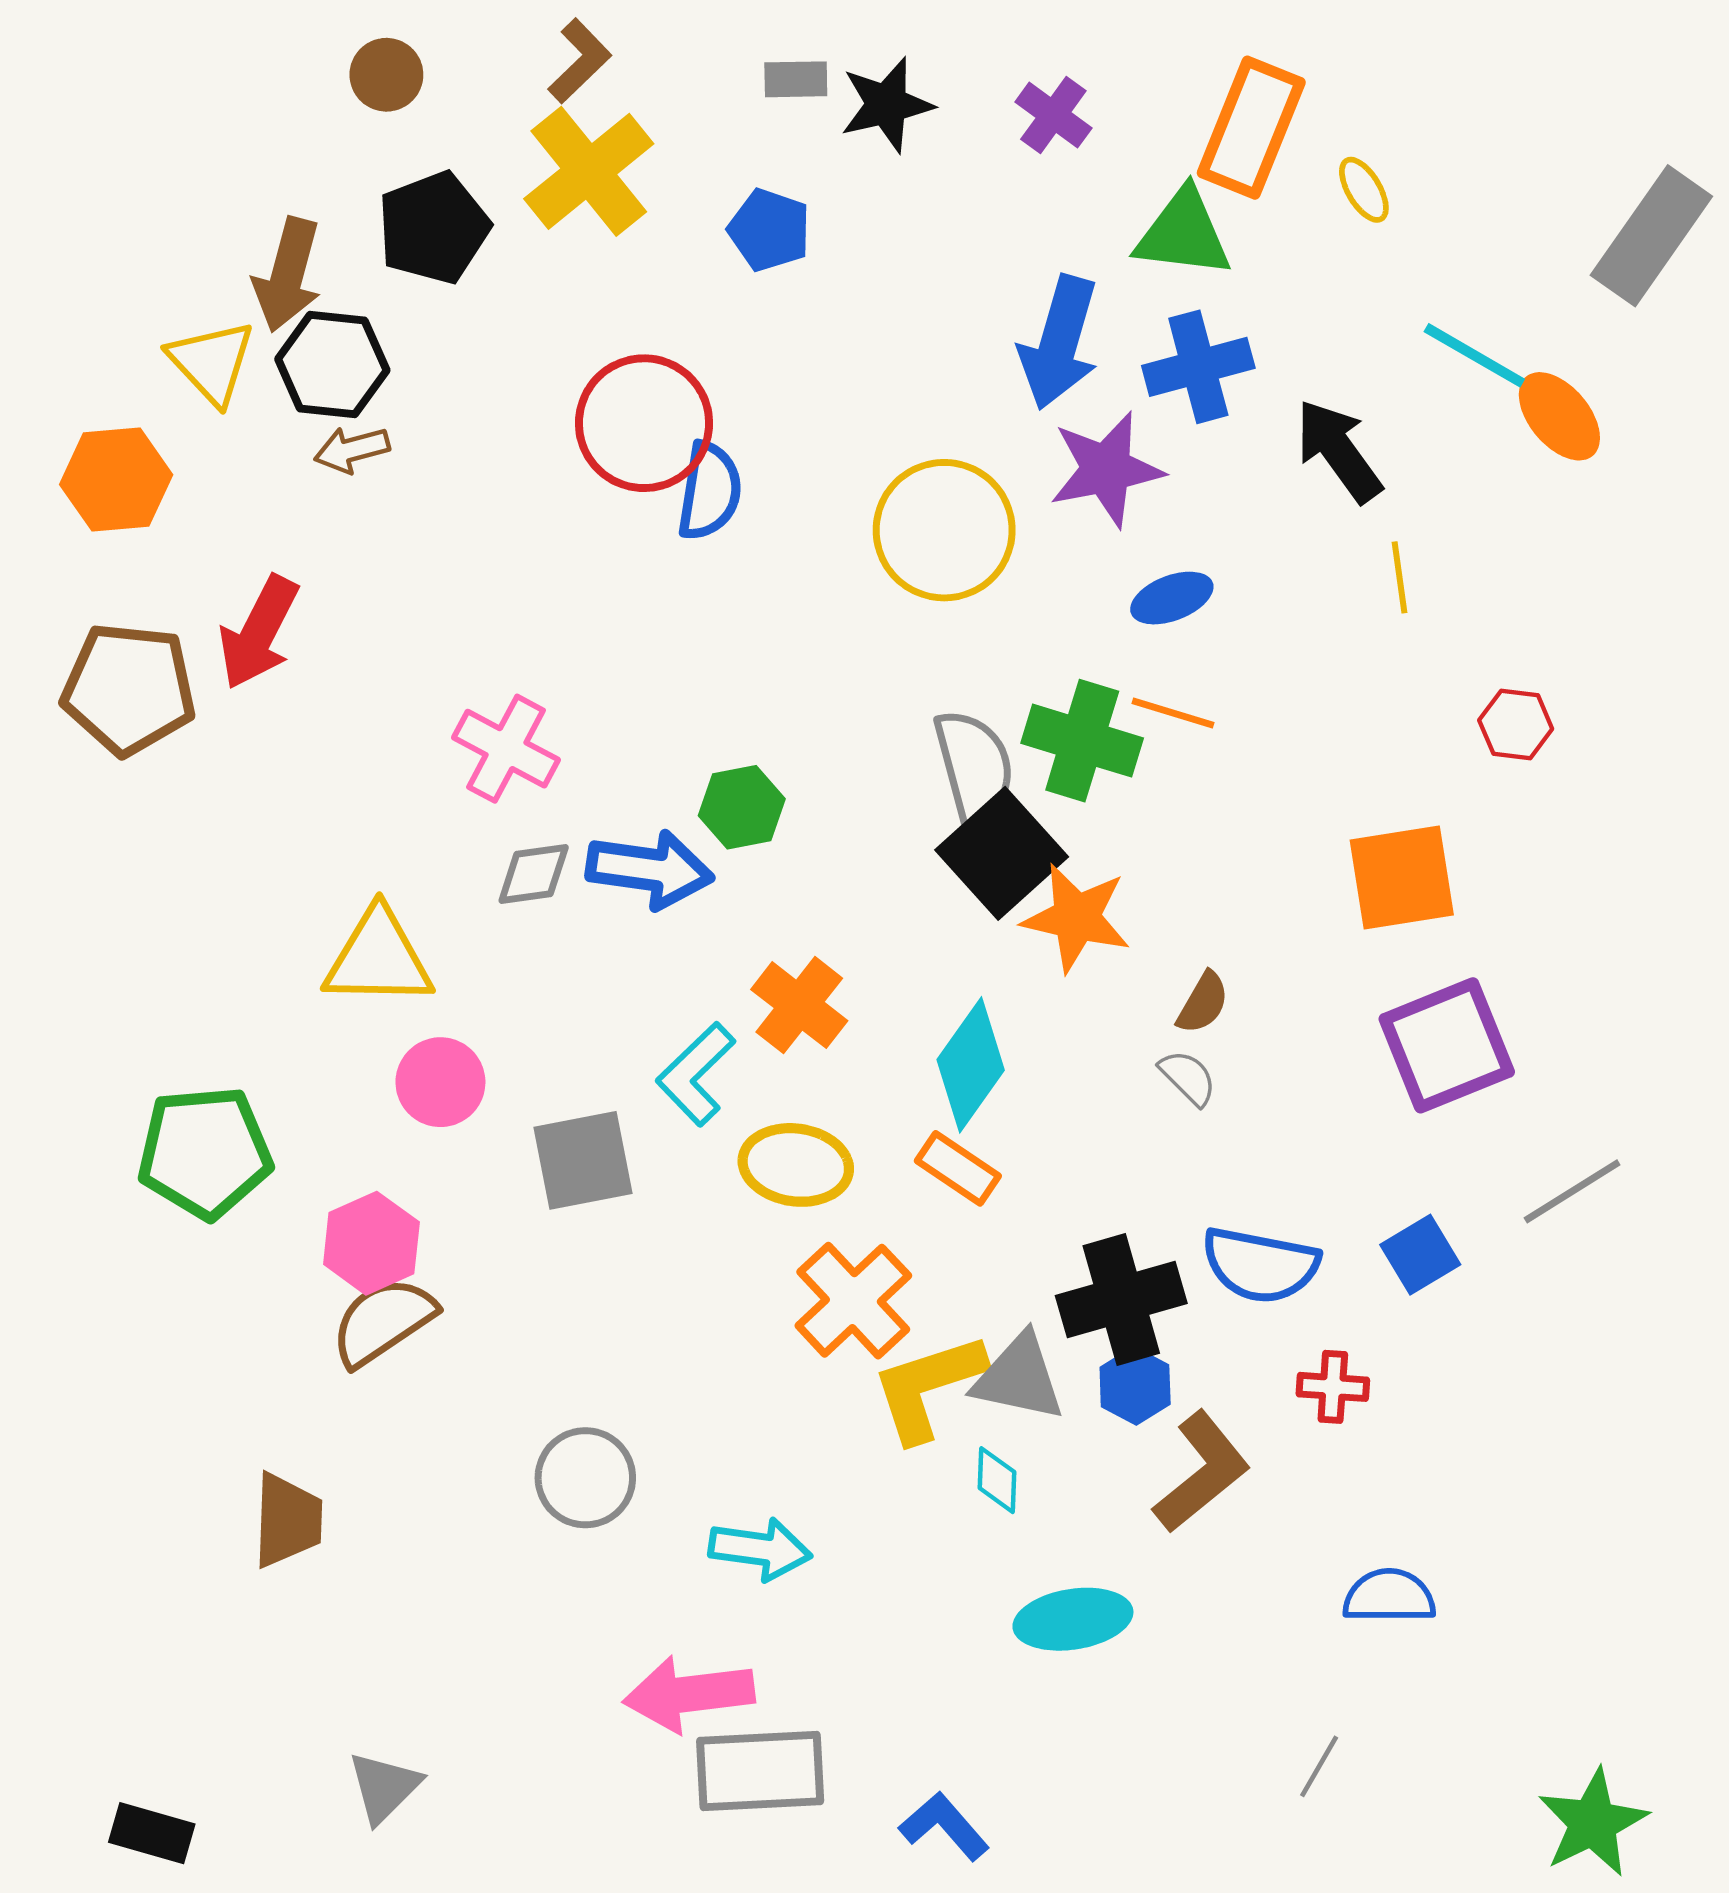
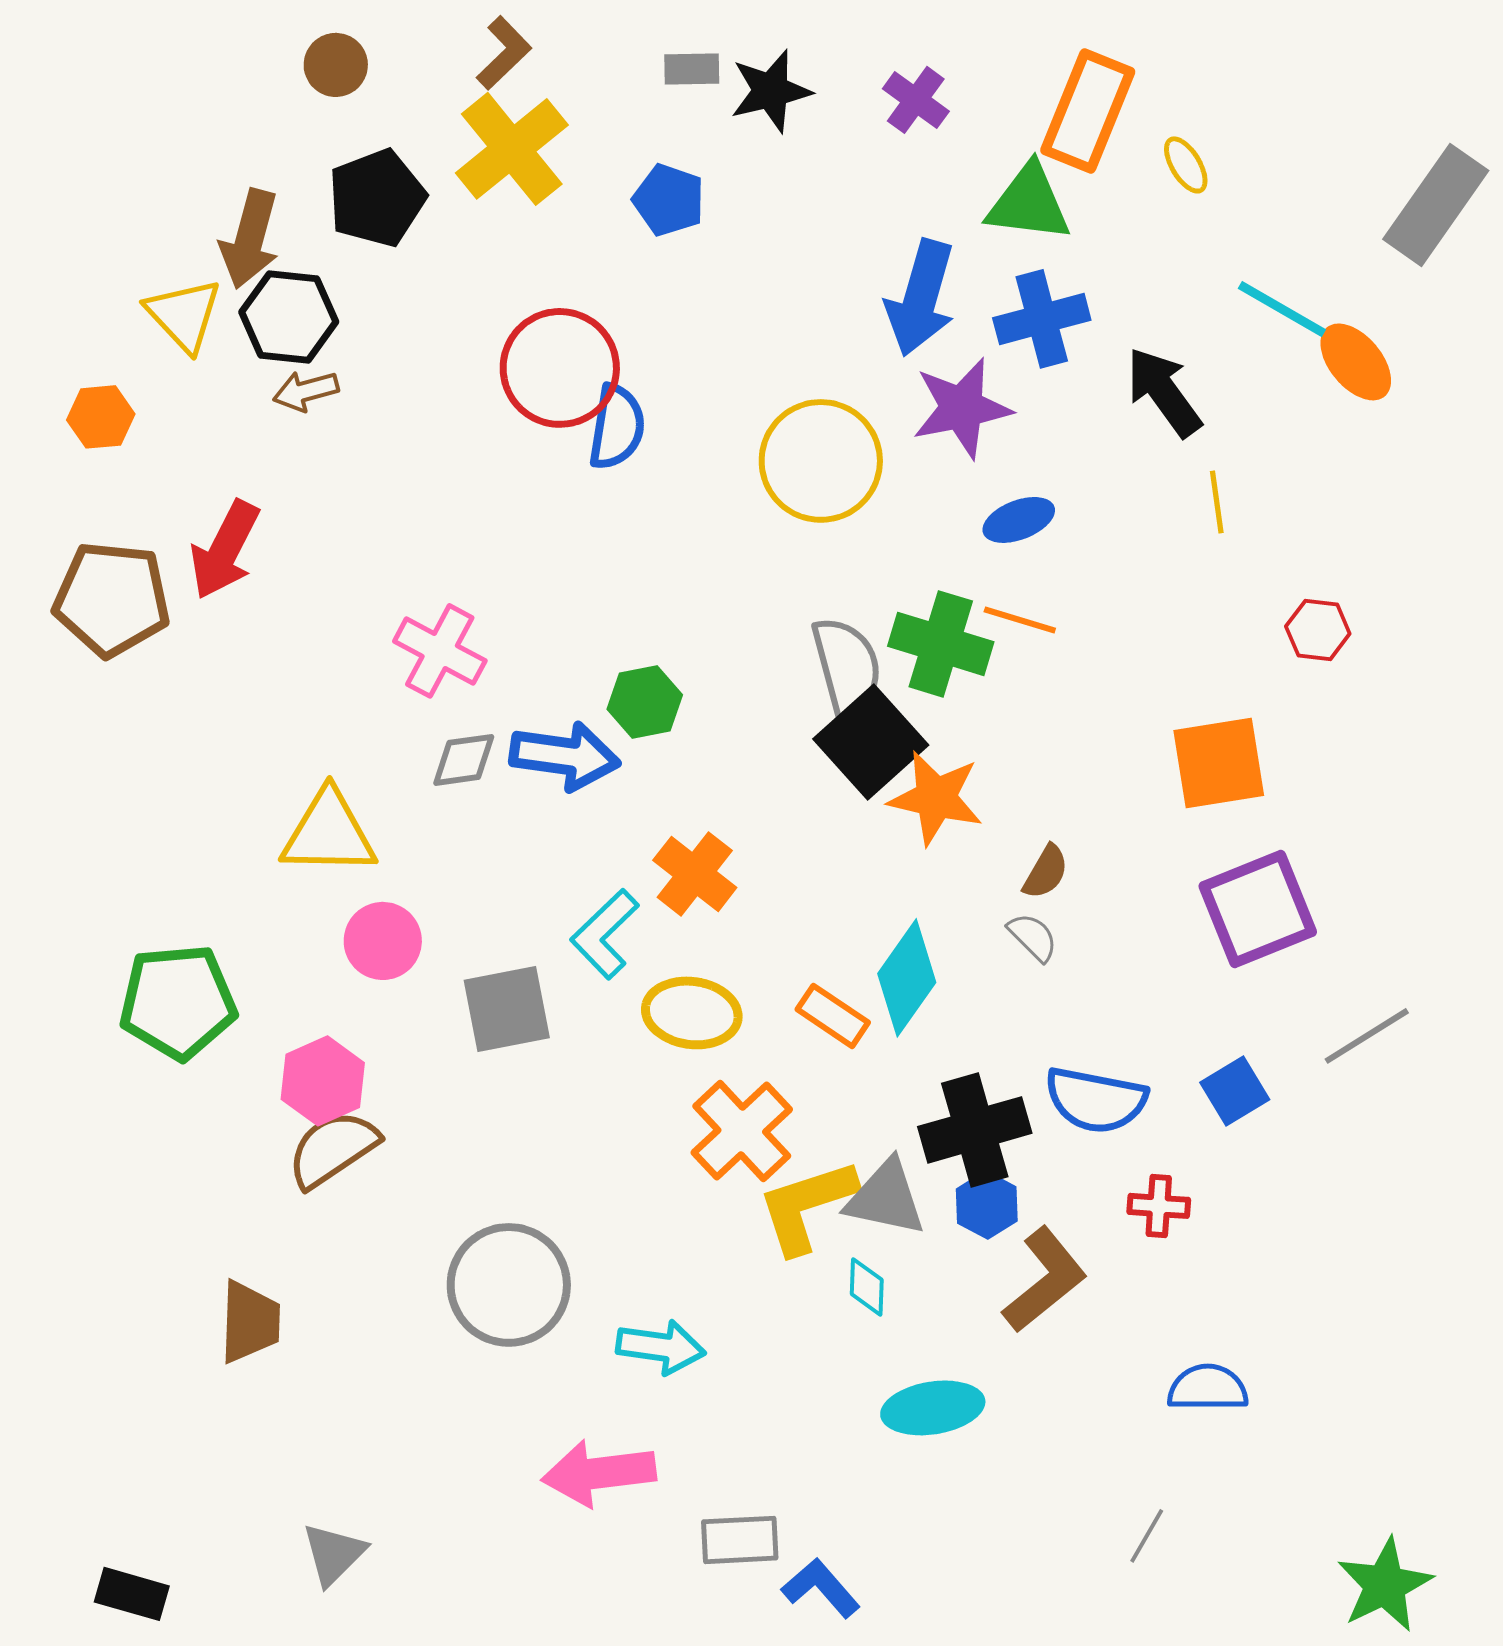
orange hexagon: (116, 480) -> (101, 417), size x0.7
cyan diamond: (971, 1065) -> (907, 978), moved
gray circle: (585, 1478) -> (509, 1285), size x1.4
gray rectangle: (760, 1771) -> (740, 1540), moved, size x0.7

